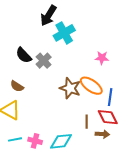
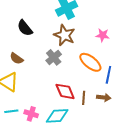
gray cross: (44, 61) -> (54, 57), moved
brown star: (70, 88) -> (64, 35), moved
red diamond: (108, 117) -> (65, 91), moved
brown arrow: (102, 134) -> (104, 97), moved

